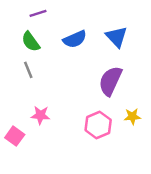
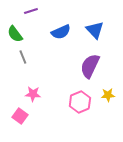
green semicircle: (31, 42) -> (15, 34), moved
pink square: (15, 136) -> (20, 116), moved

